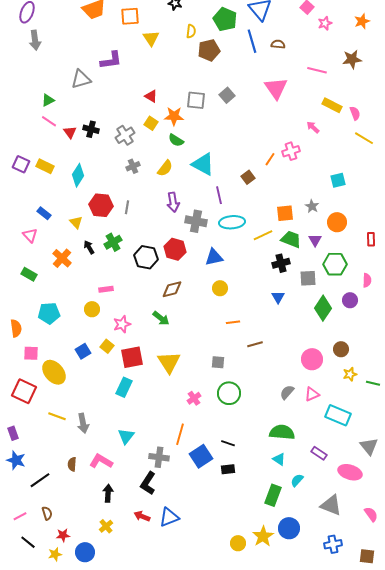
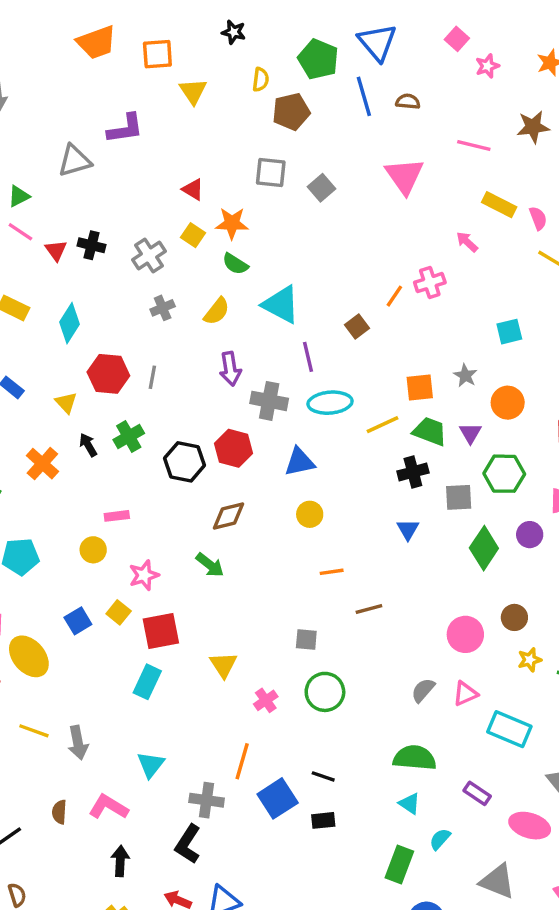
gray square: (196, 100) -> (271, 173), moved
yellow triangle: (169, 362) -> (223, 665), moved, size x0.7

